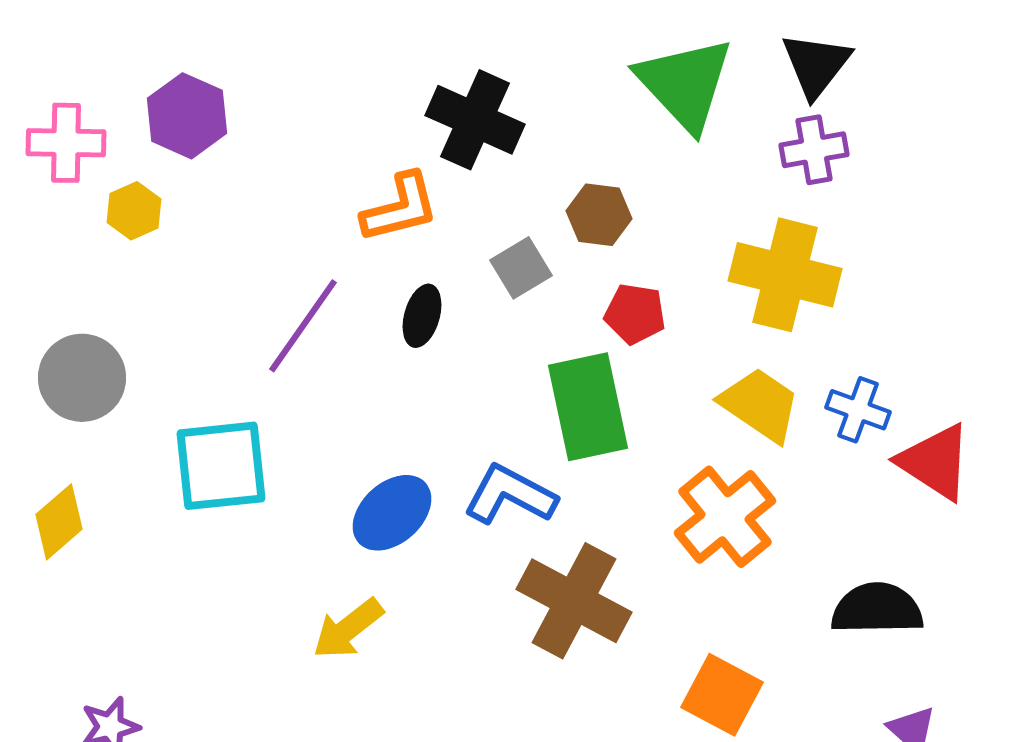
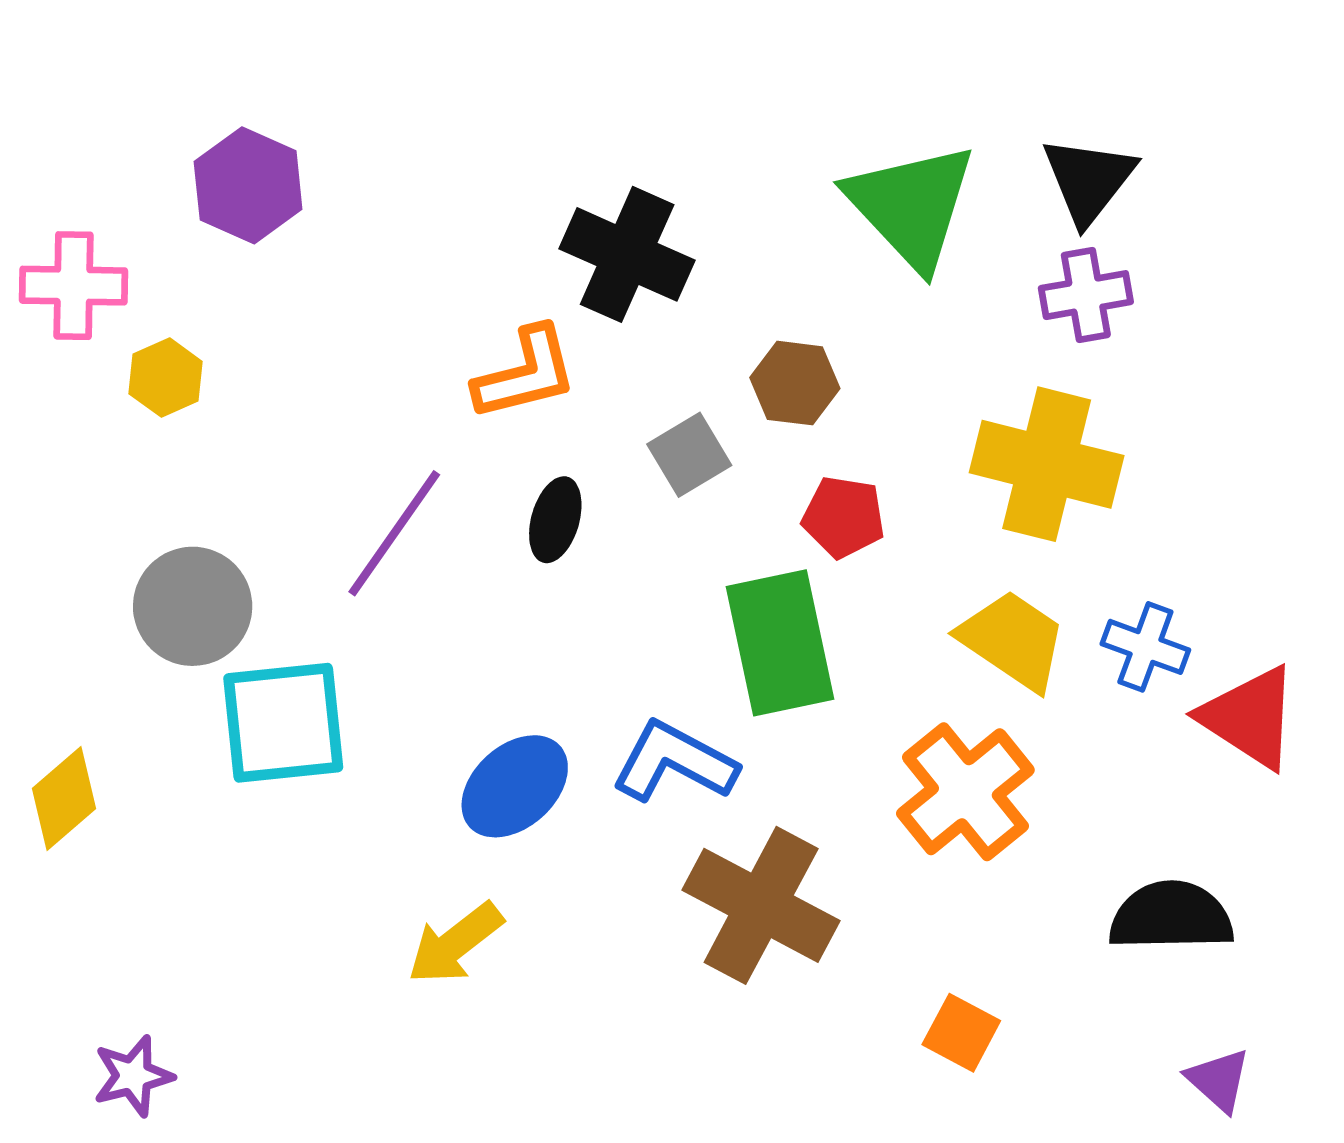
purple hexagon: (187, 116) -> (248, 185), moved
gray circle: (82, 378) -> (193, 606), moved
orange square: (722, 695) -> (961, 1033), size x0.7

